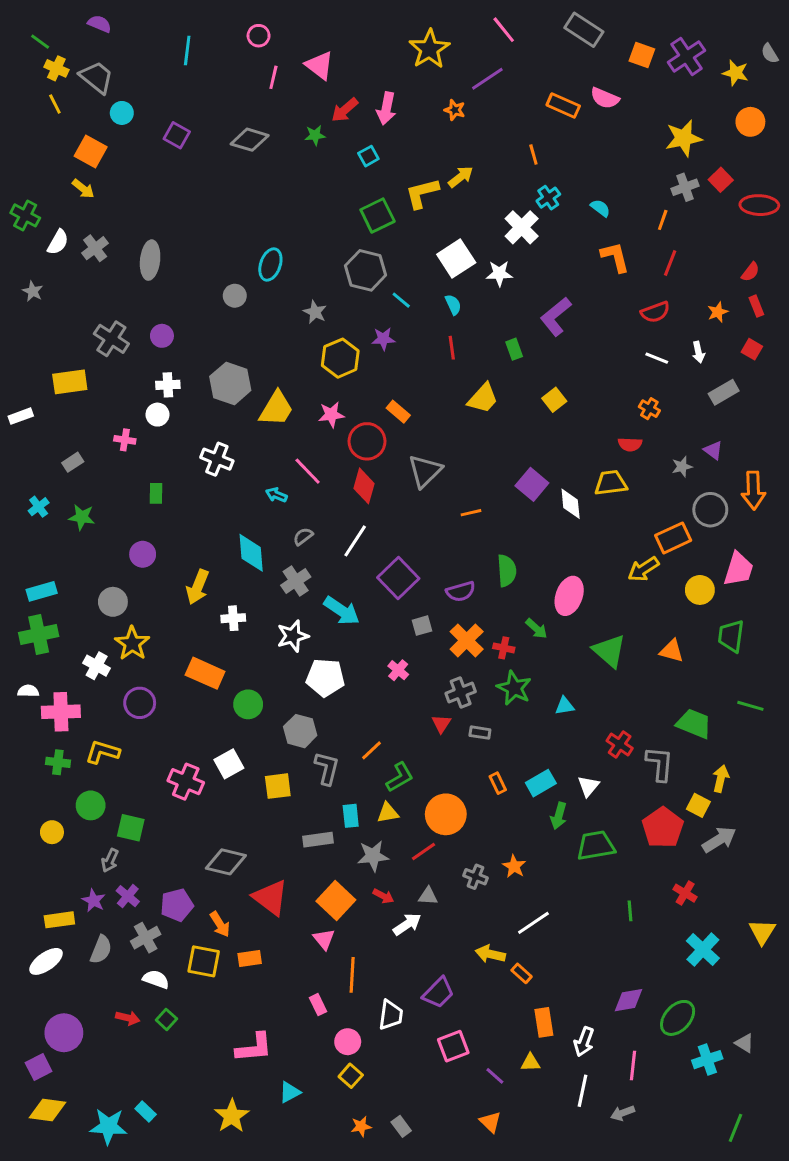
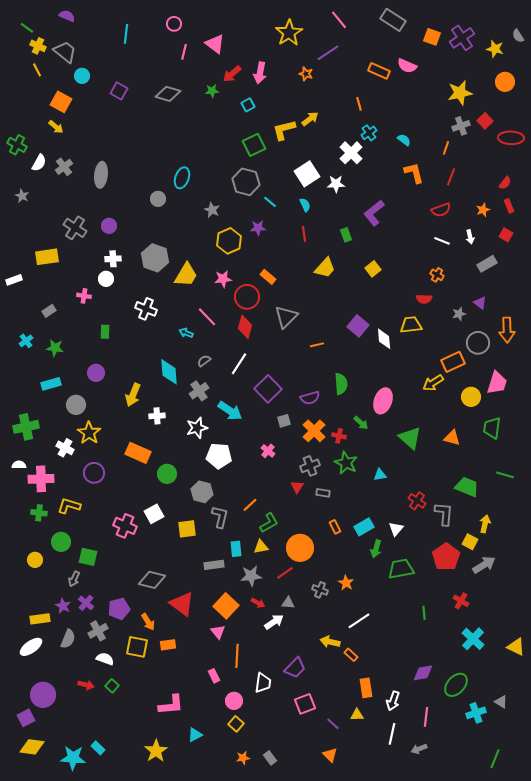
cyan rectangle: (42, 591) -> (51, 384), moved
yellow triangle: (762, 932) -> (516, 647), moved, turned -36

